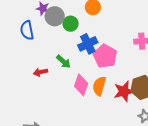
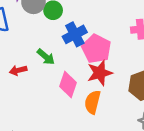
orange semicircle: (99, 86) -> (93, 102), moved
red star: (124, 91) -> (100, 73), moved

